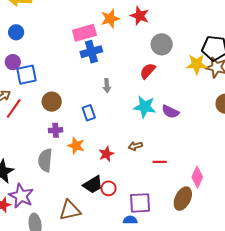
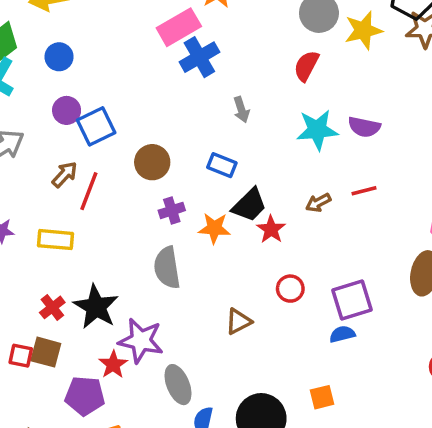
yellow star: (197, 64) -> (363, 30), moved
blue rectangle: (89, 113) -> (222, 165), turned -35
red line: (160, 162) -> (364, 191), moved
black trapezoid: (93, 185) -> (249, 205), moved
brown triangle: (70, 210) -> (238, 321), moved, size x0.7

